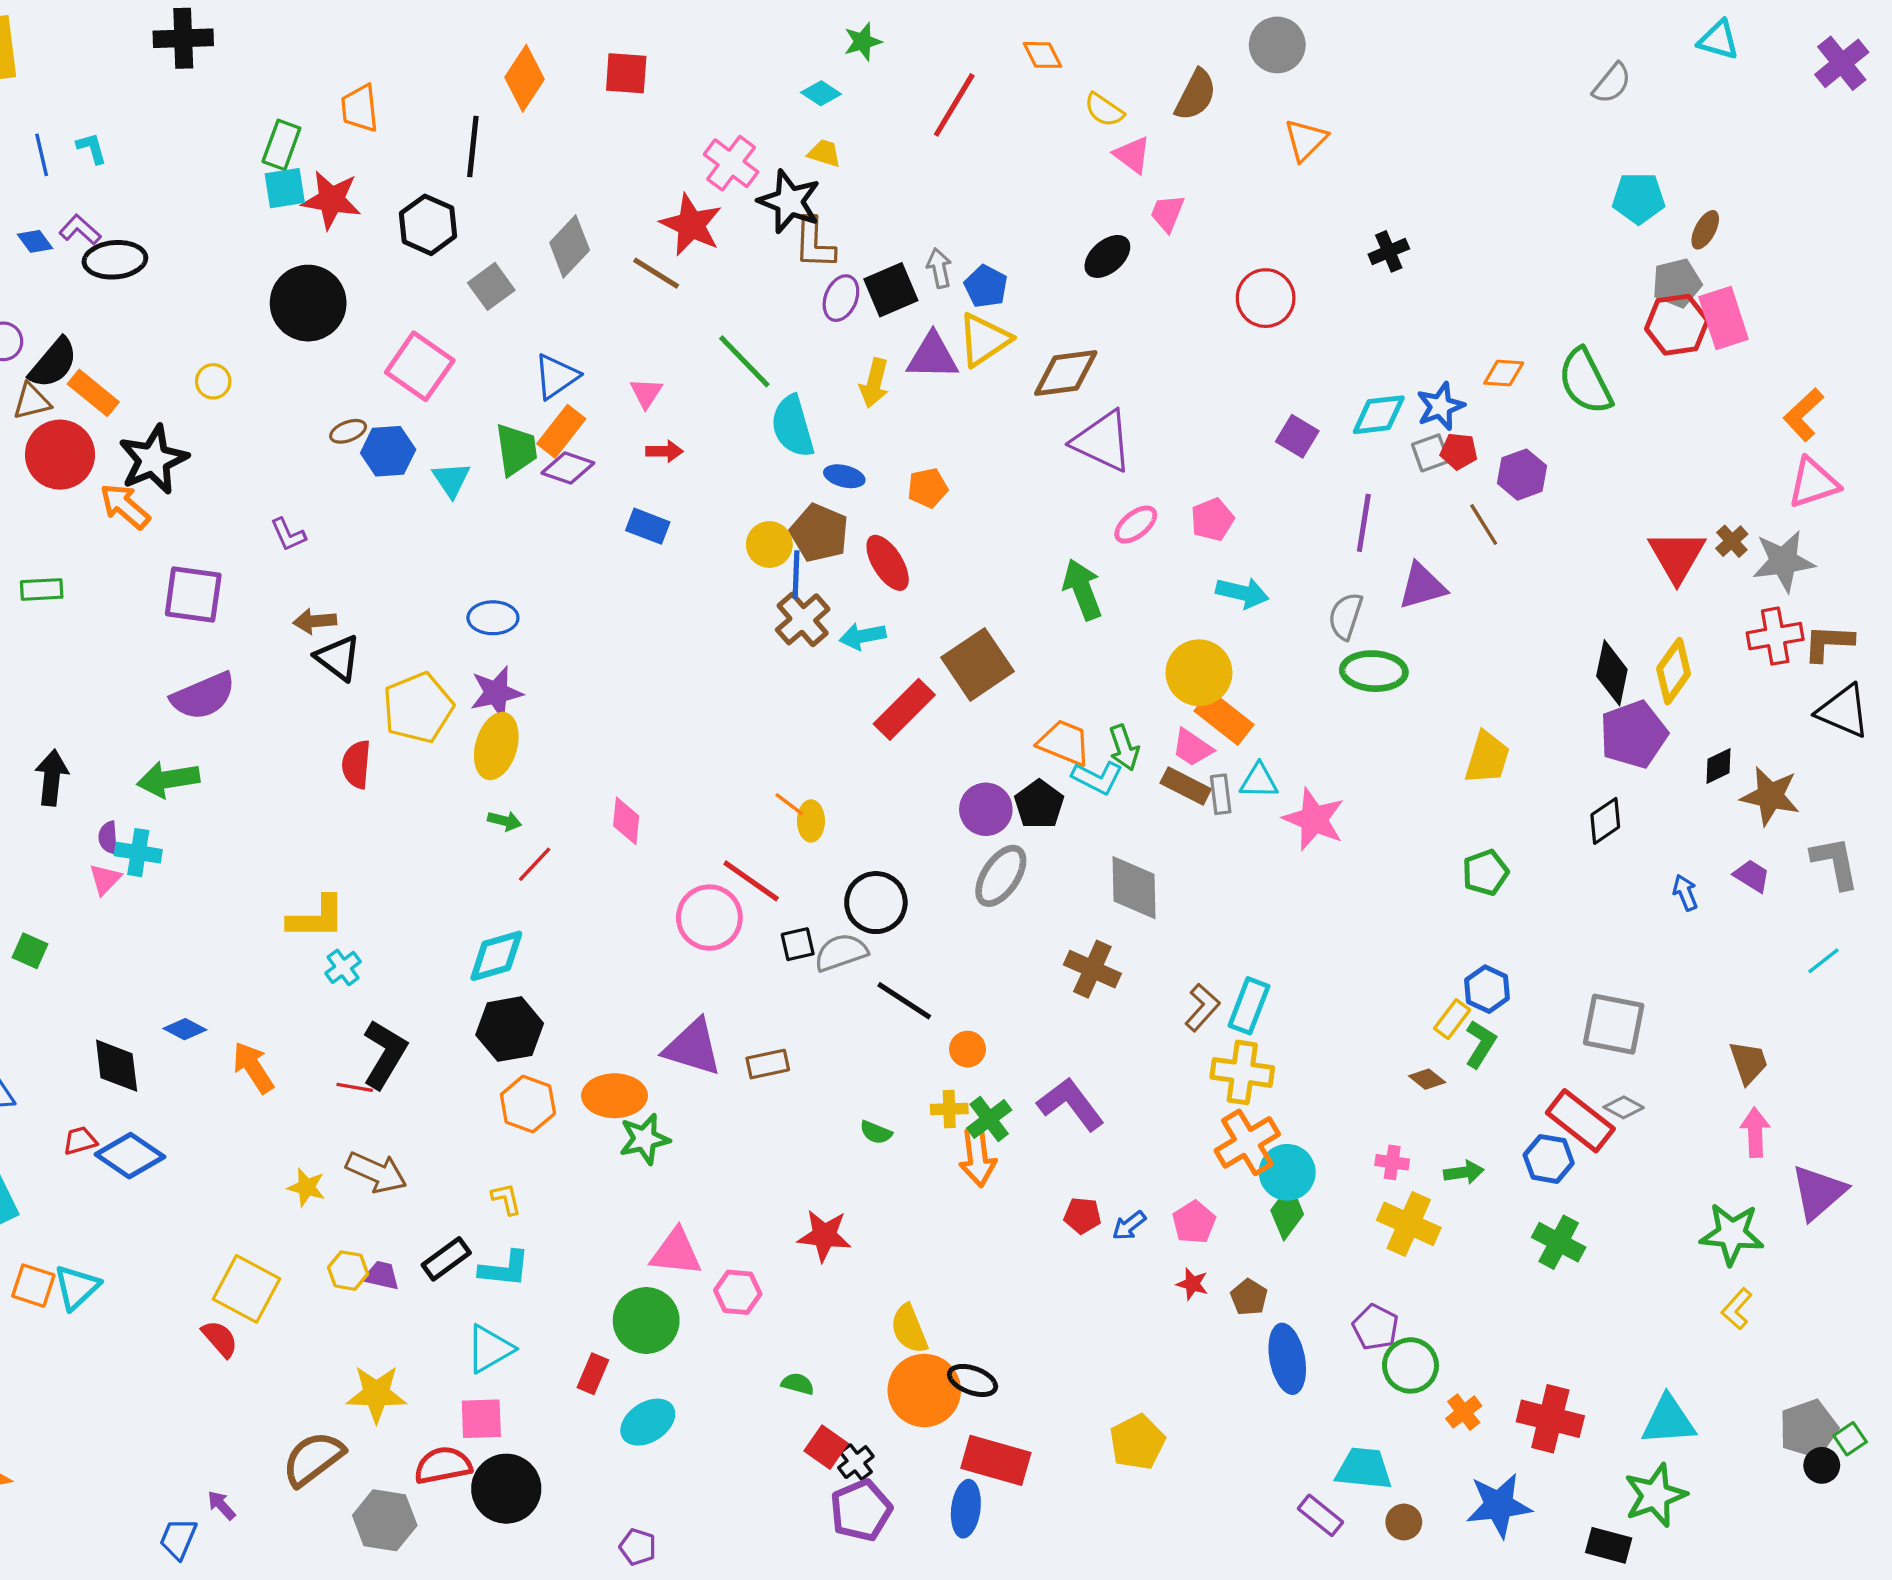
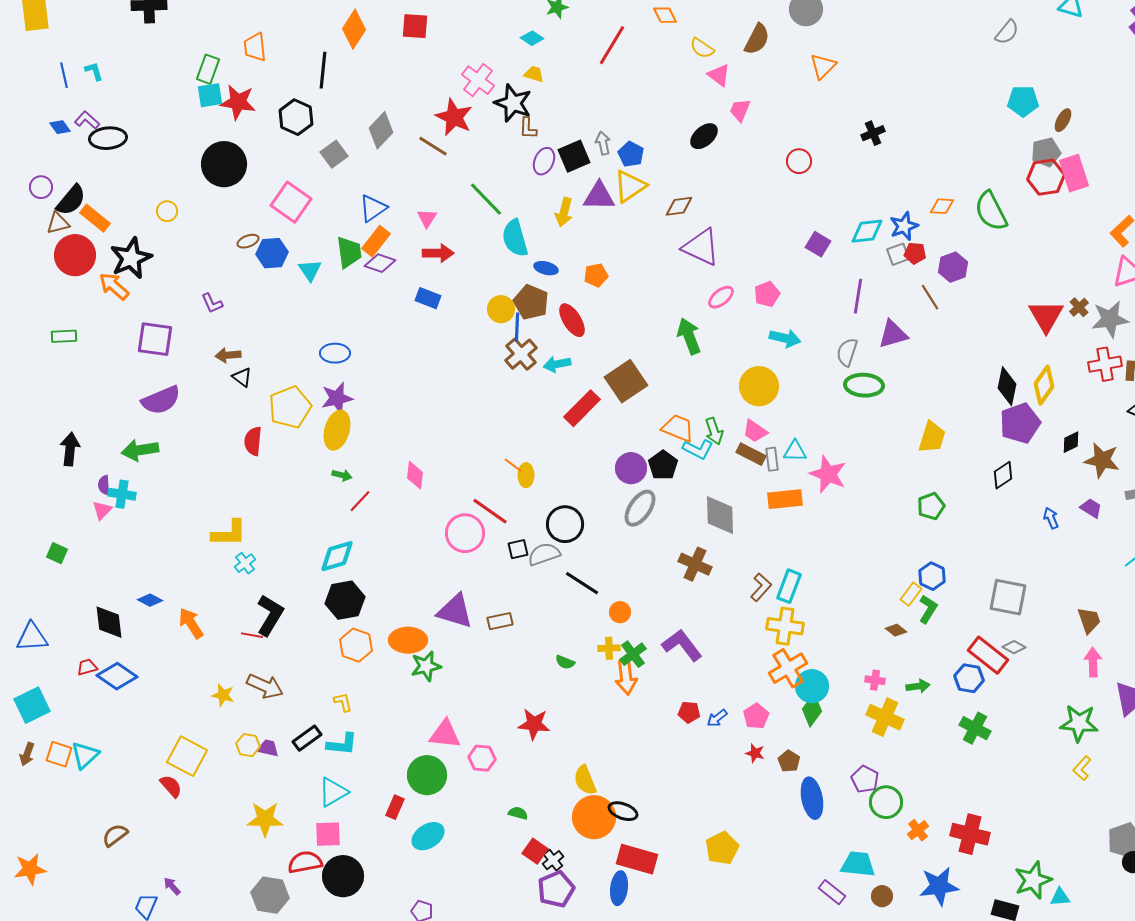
brown L-shape: (814, 243) -> (528, 128), size x0.7
red circle: (1266, 298) -> (799, 161), size x0.7
brown diamond: (1066, 373) -> (679, 206), size x0.7
red arrow: (664, 451) -> (438, 253), size x1.4
black triangle: (338, 658) -> (242, 377), size x0.7
orange rectangle: (1224, 718) -> (785, 499), moved, turned -44
cyan triangle: (1669, 1420) -> (1060, 897), moved, size x0.6
brown semicircle: (313, 1459) -> (115, 835), moved, size x0.7

